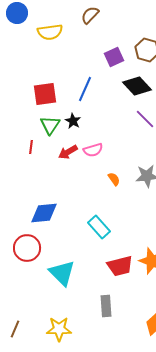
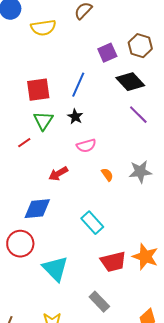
black star: (73, 121) -> (75, 117), moved
red line: (31, 147) -> (24, 143), turned 48
red arrow: (68, 152) -> (58, 174), moved
gray rectangle: (106, 306) -> (99, 302), turned -40

